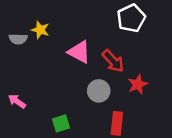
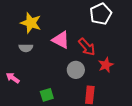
yellow star: (40, 30) -> (31, 23), size x1.5
gray semicircle: (18, 39) -> (26, 48), moved

